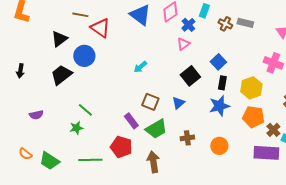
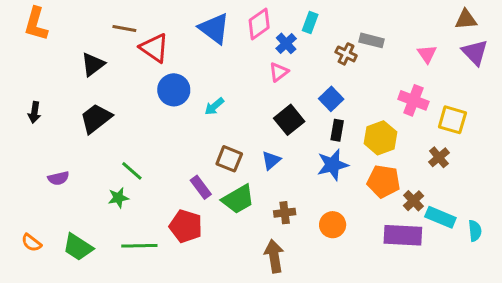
brown cross: (225, 24) -> (346, 54), moved
blue circle: (84, 56) -> (174, 90), moved
orange semicircle: (25, 154) -> (31, 243), moved
brown arrow: (153, 162) -> (274, 256), moved

